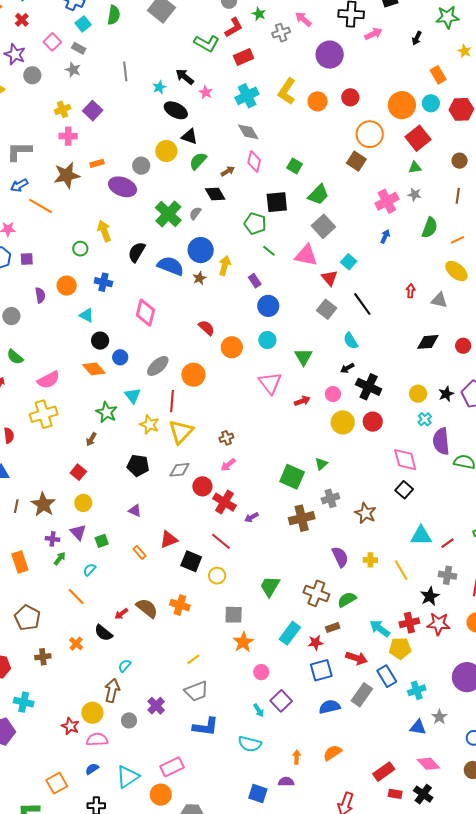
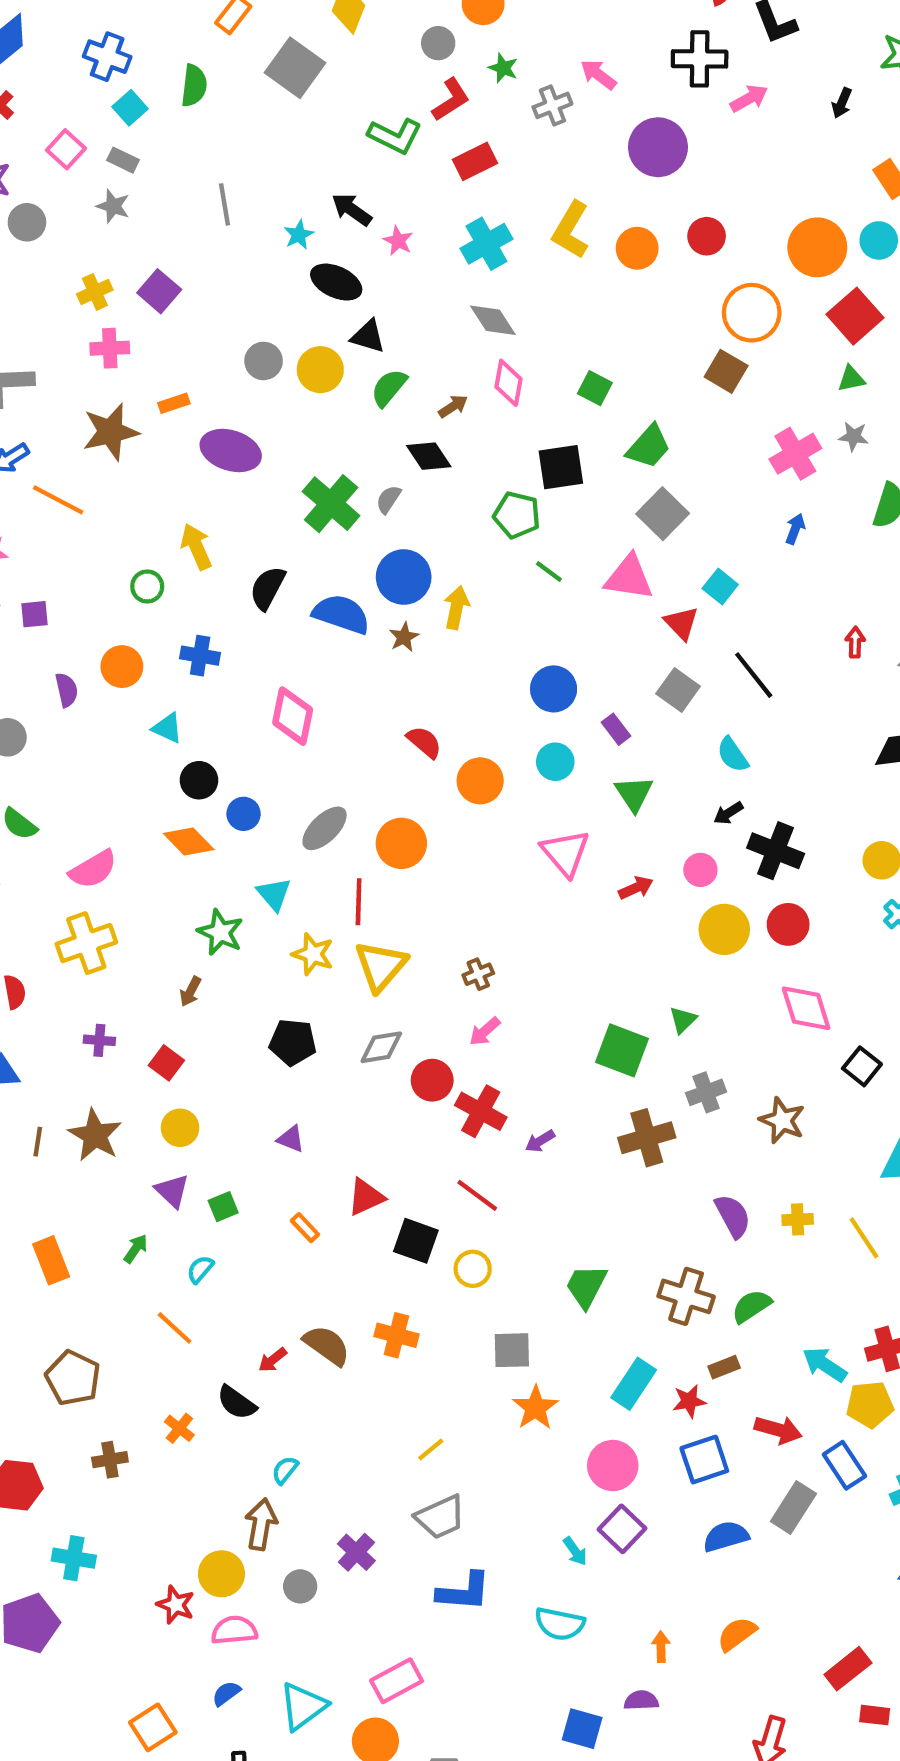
gray circle: (141, 166) -> (264, 361), moved
purple rectangle: (255, 281) -> (616, 729), moved
pink diamond: (405, 460) -> (806, 1008), moved
purple cross: (52, 539) -> (99, 1040), moved
pink circle: (261, 672) -> (613, 1466), moved, size x1.5

